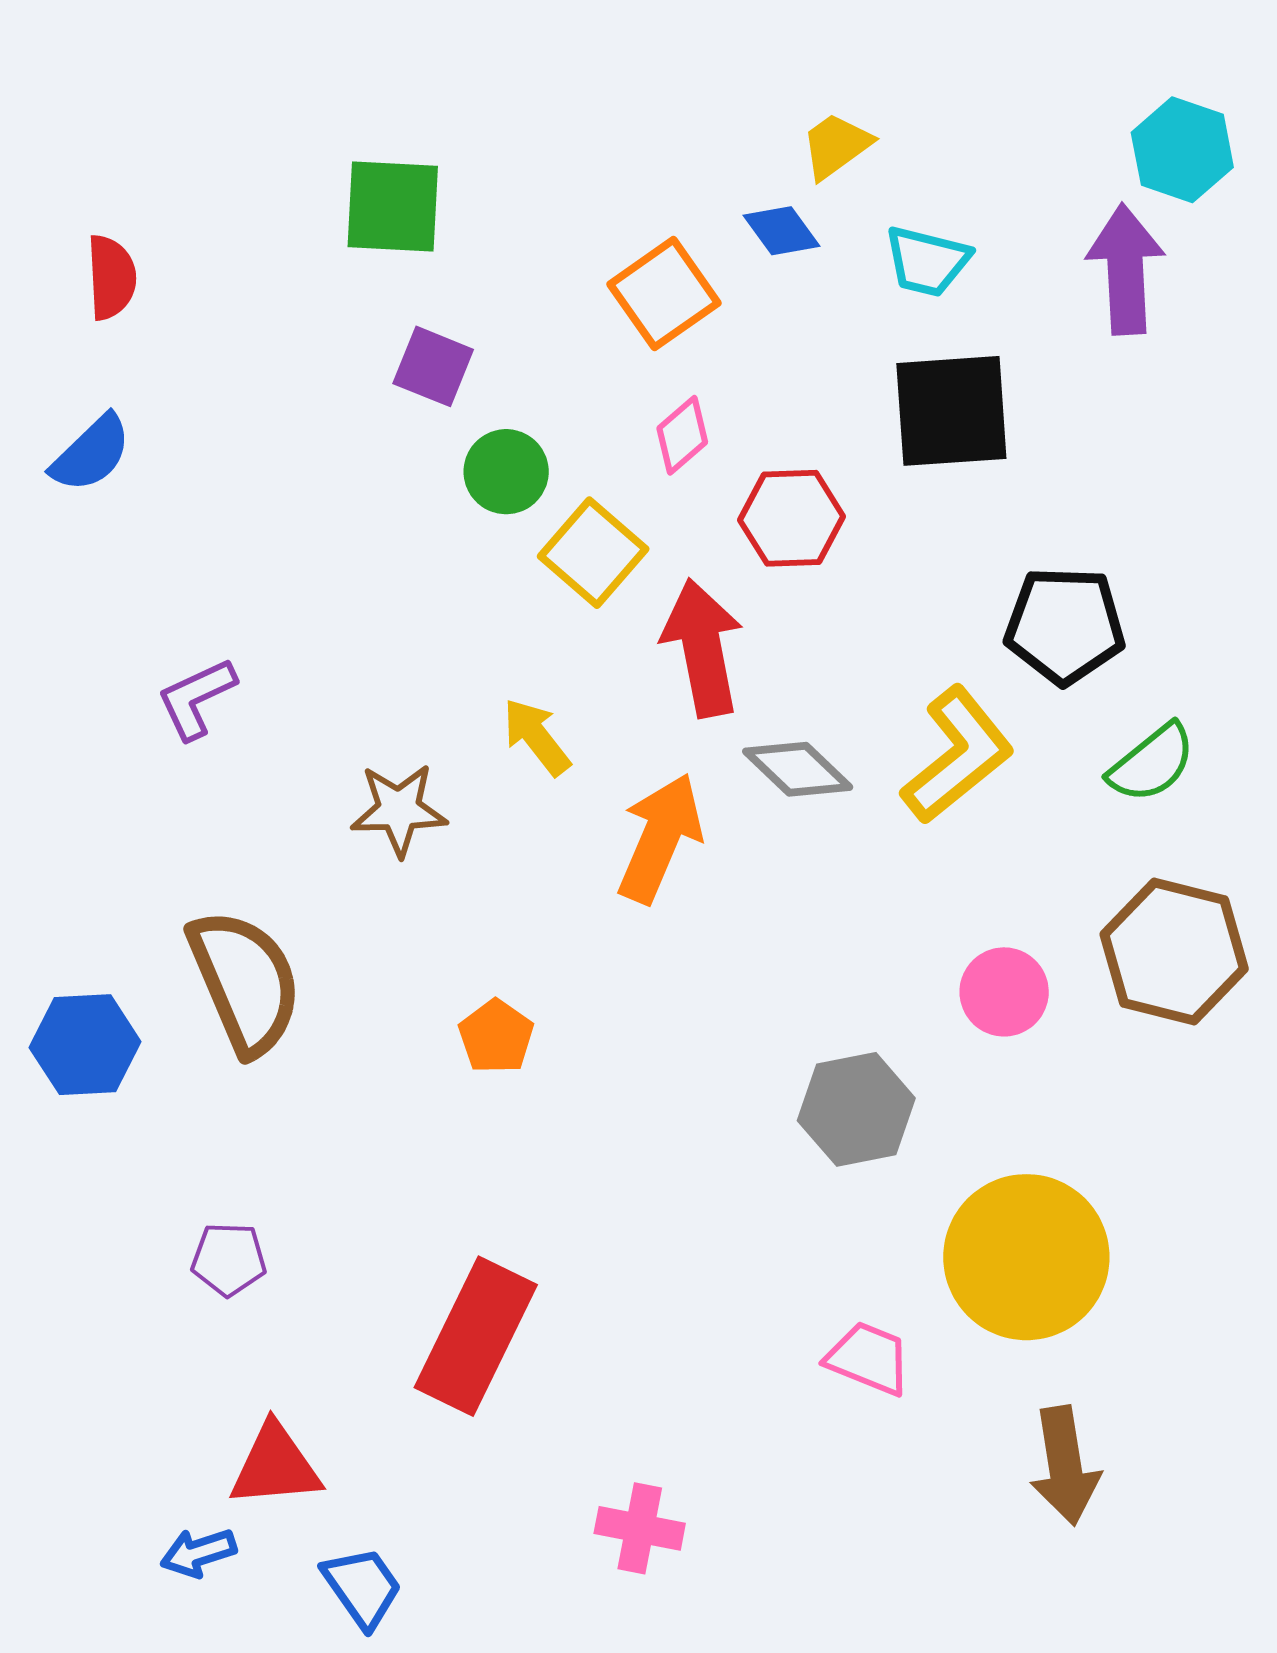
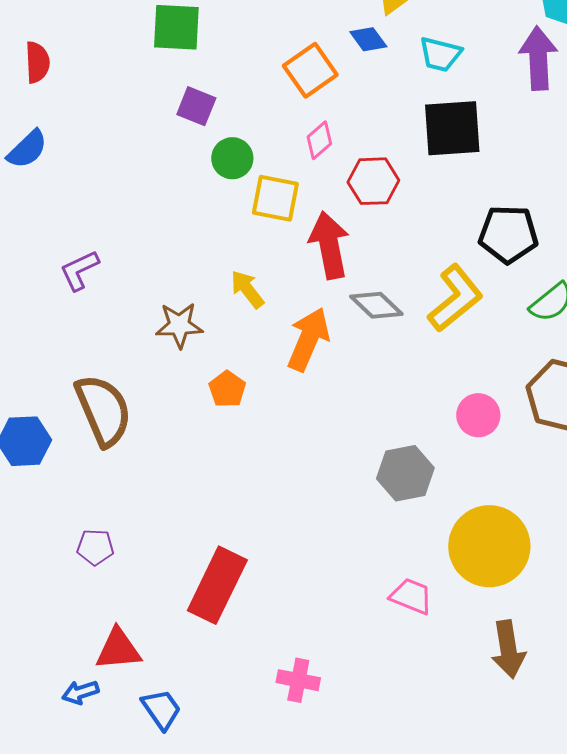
yellow square: (593, 553) -> (275, 198), turned -30
orange pentagon: (496, 1036) -> (227, 389), moved

